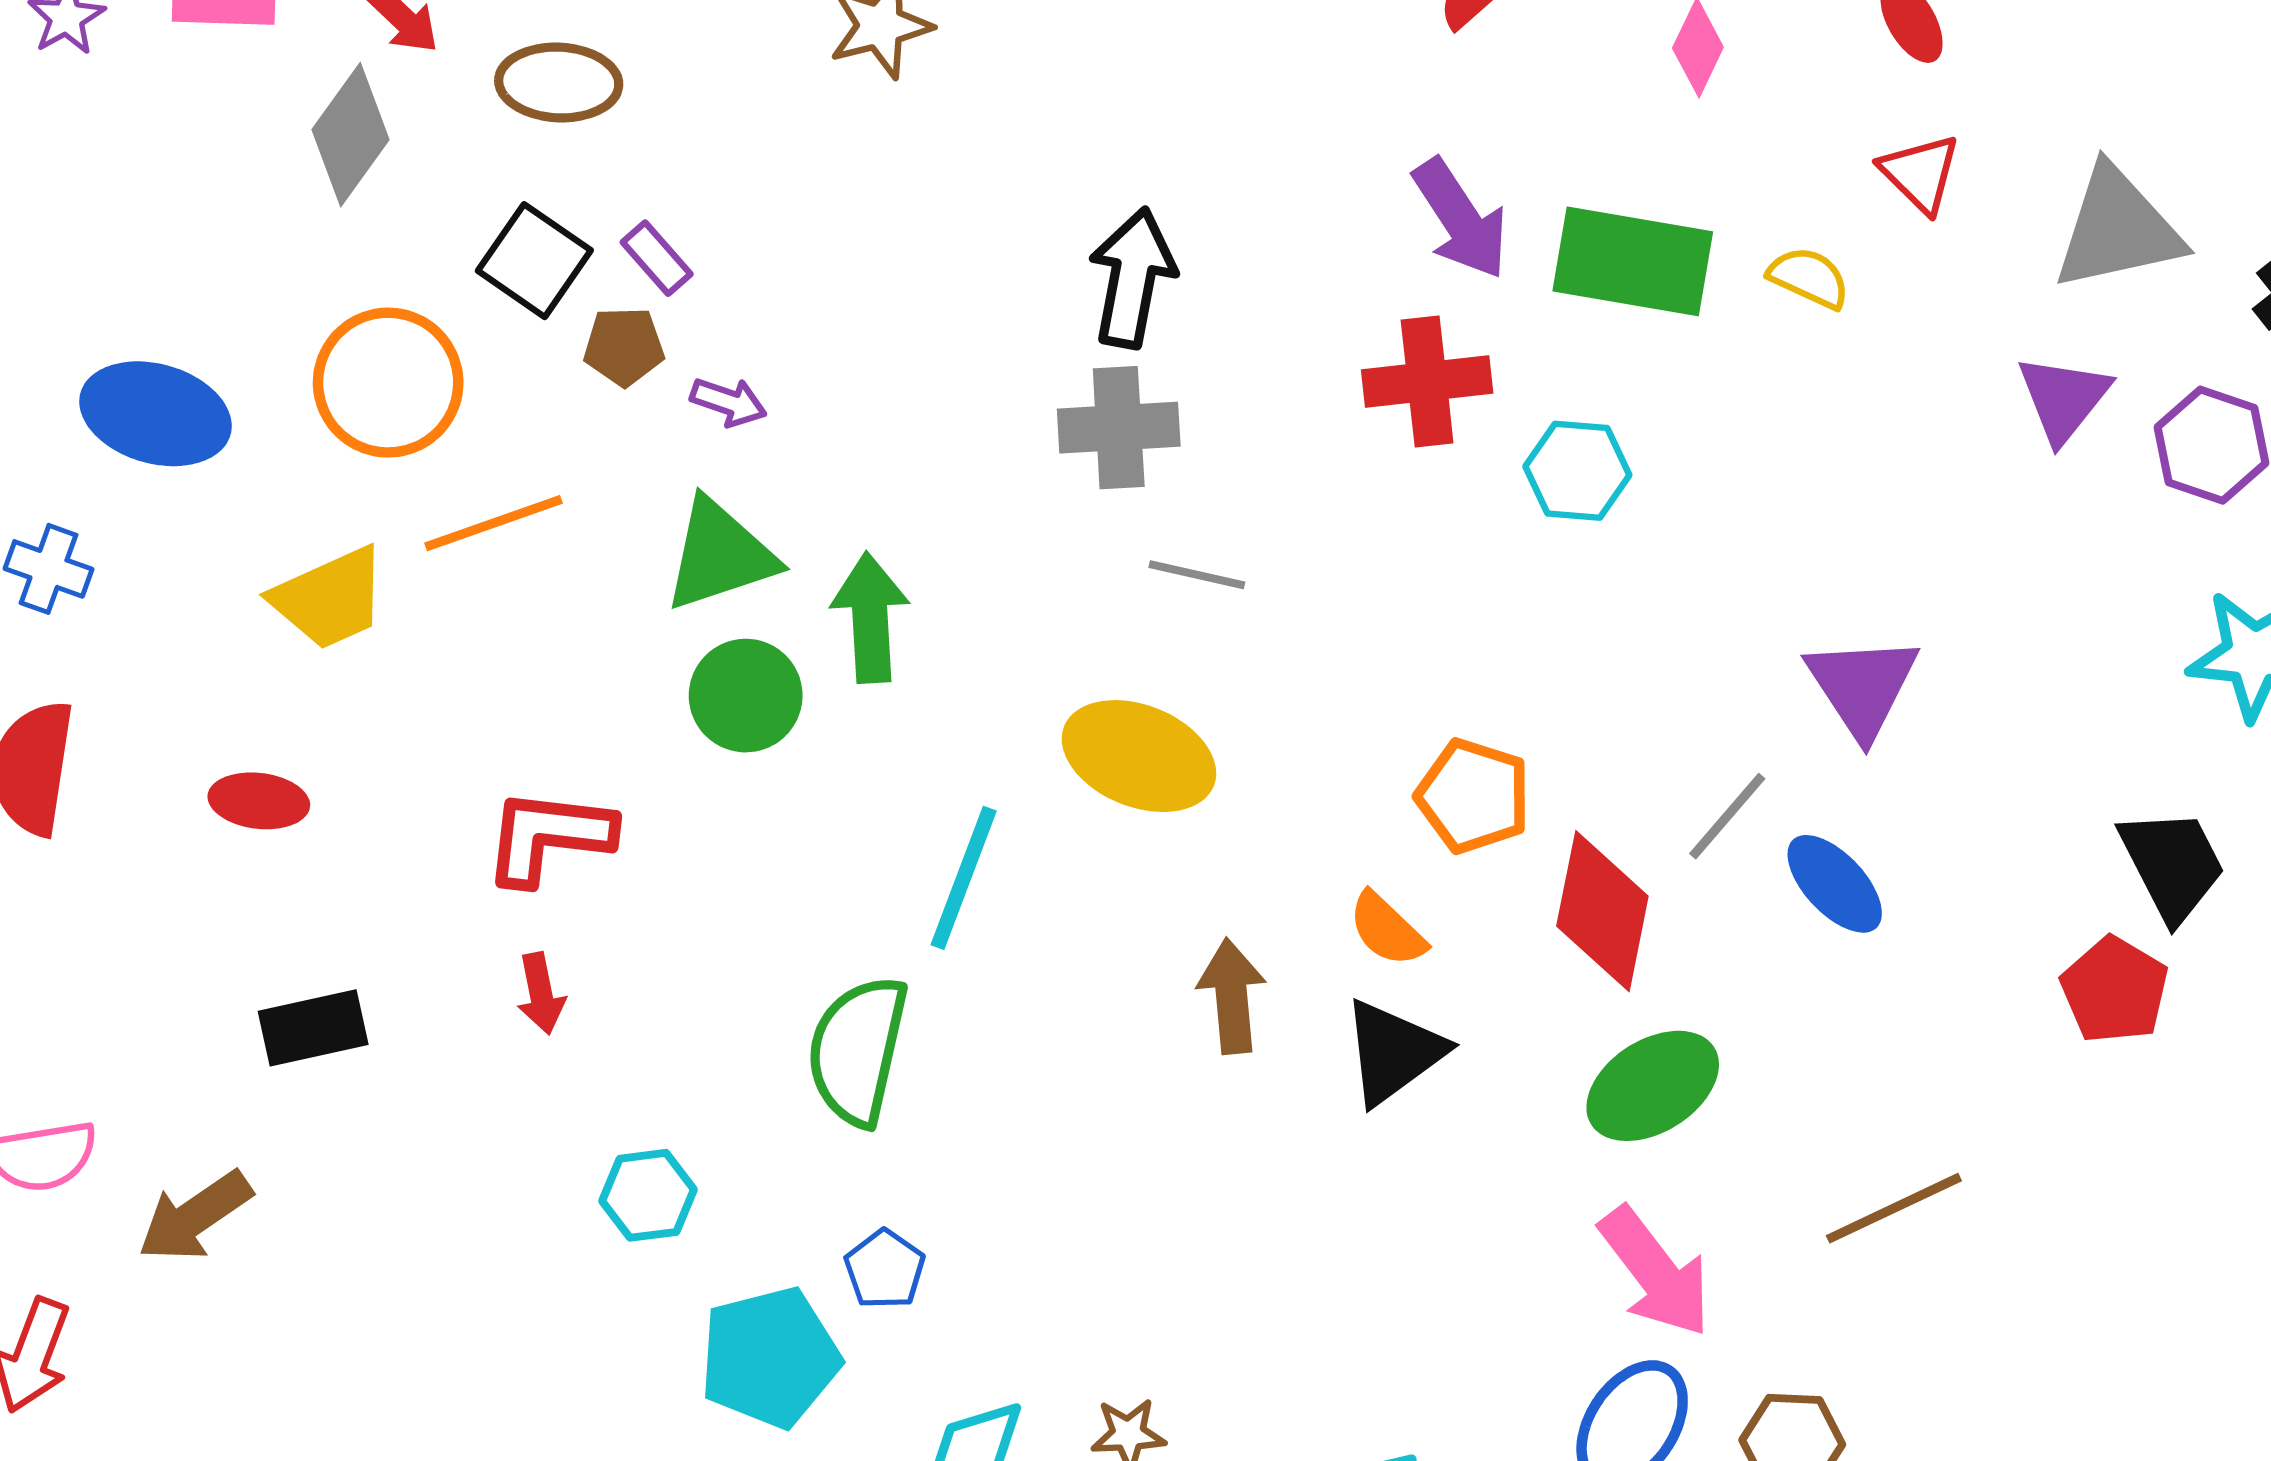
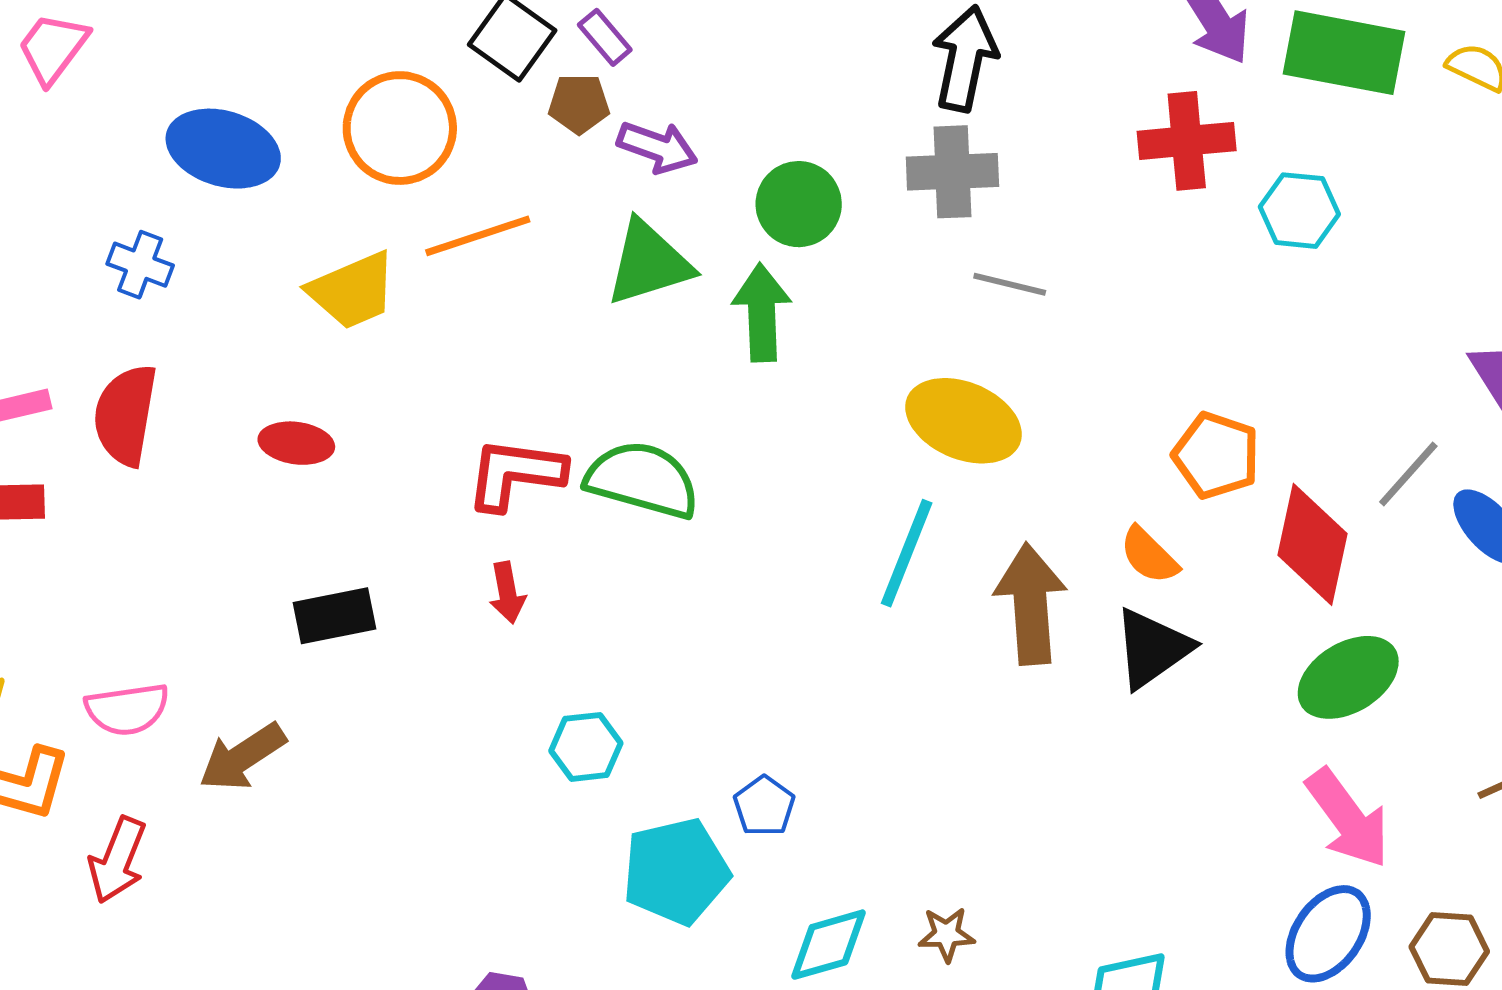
purple arrow: (729, 402) -> (657, 147), size x1.4
green circle: (746, 696) -> (799, 204), moved
cyan line: (964, 878) -> (907, 553), moved
brown arrow: (1232, 996) -> (1031, 604), size x1.4
green semicircle: (858, 1050) -> (642, 480), moved, turned 92

